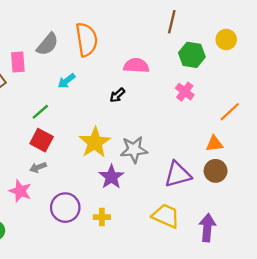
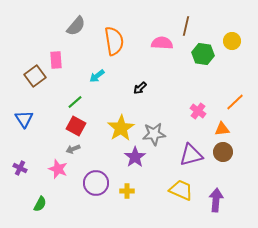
gray semicircle: (47, 44) -> (76, 26), moved
pink semicircle: (136, 66) -> (162, 43), moved
pink cross: (185, 92) -> (198, 111), moved

